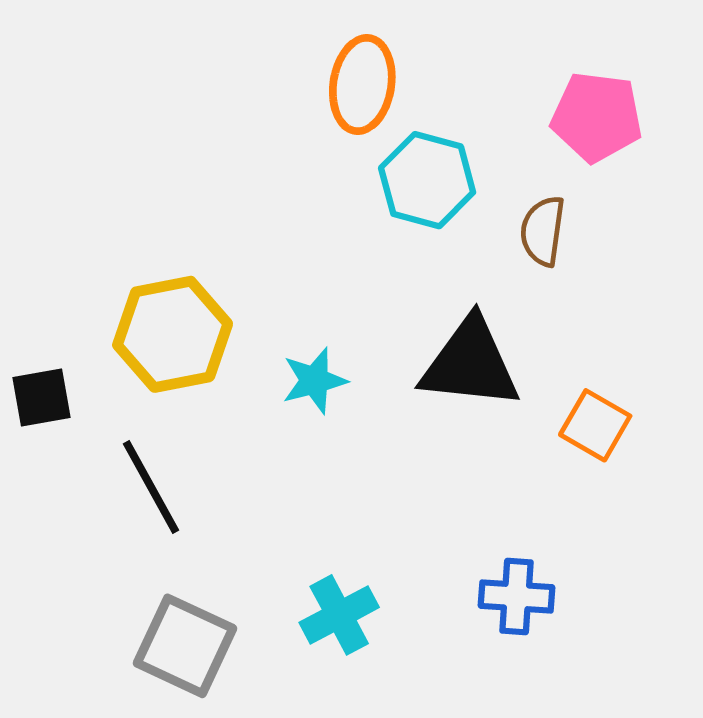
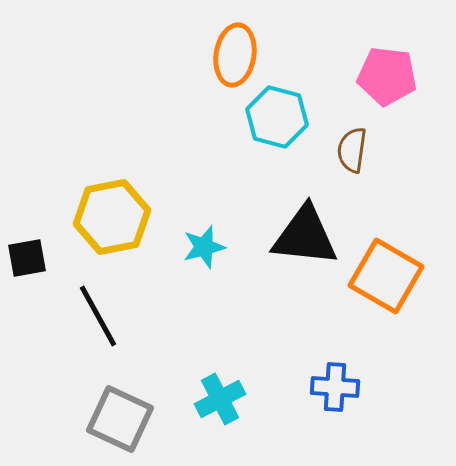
orange square: (595, 425) -> (386, 276), size x1.6

